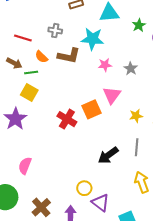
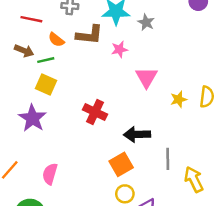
pink star: (105, 65) -> (119, 49), moved
gray star: (131, 69) -> (146, 22), moved
orange square: (91, 109) -> (121, 164), moved
gray line: (137, 147) -> (168, 159), moved
black arrow: (108, 155) -> (137, 134), moved, turned 40

